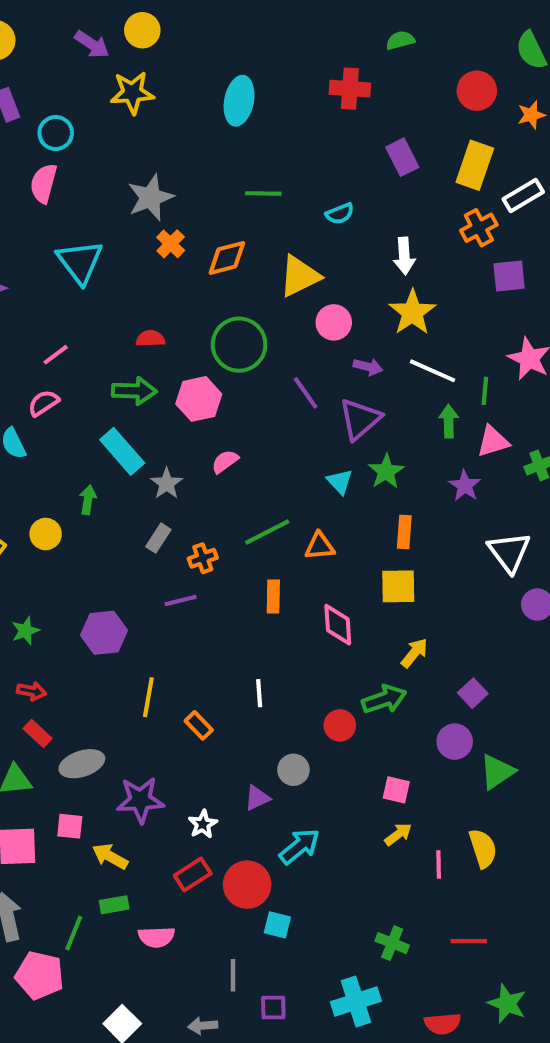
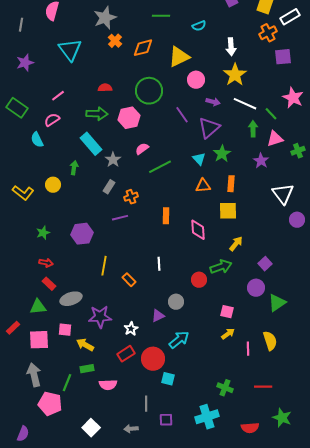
green line: (485, 391) -> (271, 114), turned -48
green line: (267, 532) -> (160, 167), moved
orange triangle: (320, 546) -> (203, 186), moved

